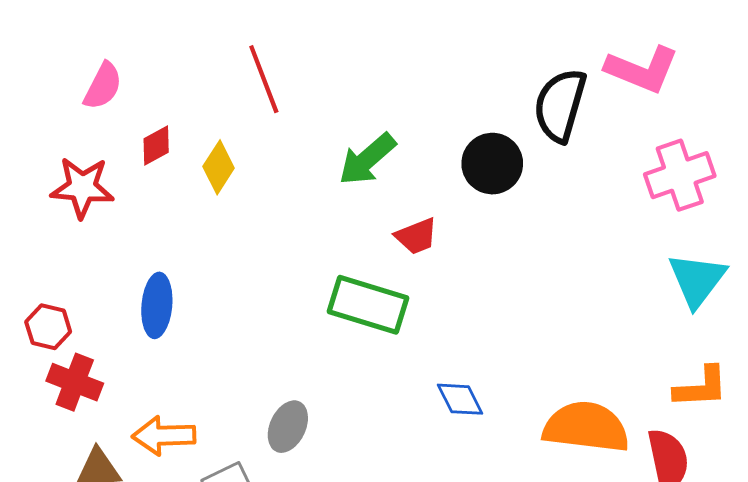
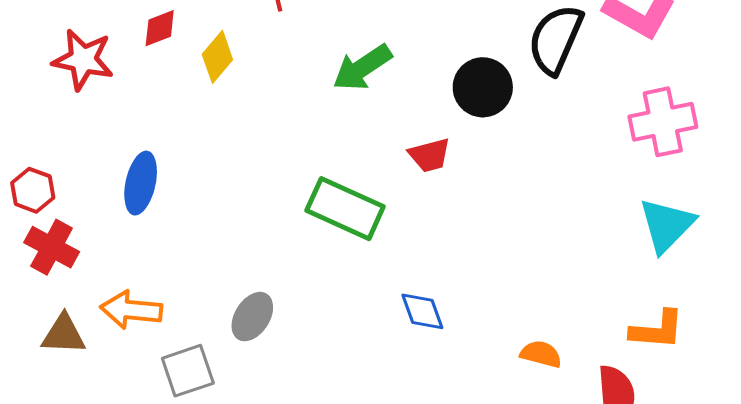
red trapezoid: (416, 236) -> (430, 155), moved
orange semicircle: (586, 427) -> (541, 354), size x0.5

